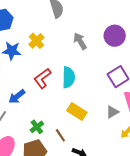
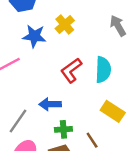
blue arrow: (17, 97) -> (50, 104), moved, turned 36
green cross: (37, 127) -> (63, 129), turned 32

